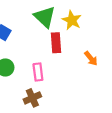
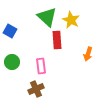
orange arrow: (91, 58) -> (88, 54), turned 56

